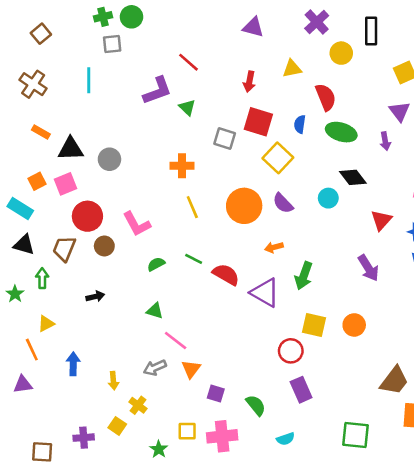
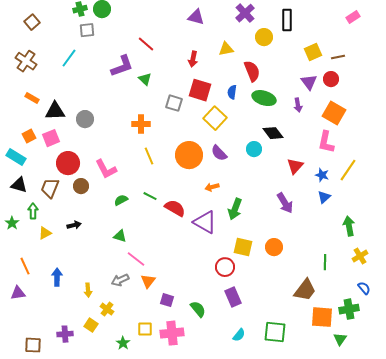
cyan line: (89, 80) -> (69, 58), turned 36
yellow triangle: (46, 324) -> (45, 233), moved
cyan semicircle: (286, 439) -> (239, 335), moved, turned -32

